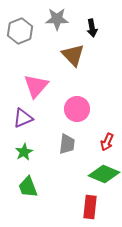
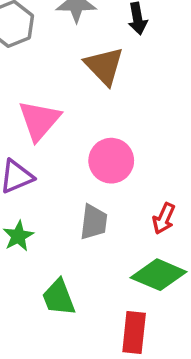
green trapezoid: (28, 187) -> (59, 297), moved

